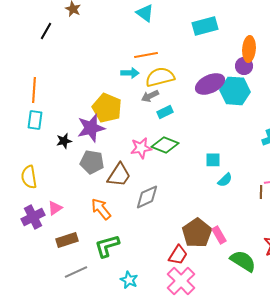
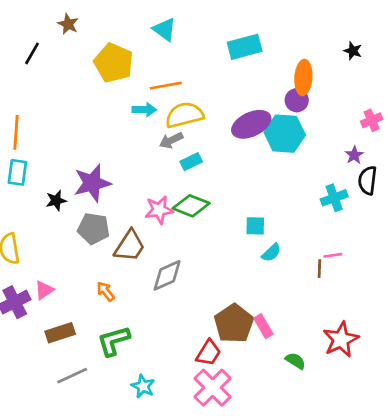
yellow pentagon: (107, 108) -> (114, 63), moved
orange arrow: (101, 209) -> (106, 291), size x0.7
green semicircle: (243, 261) -> (295, 361), size x0.6

